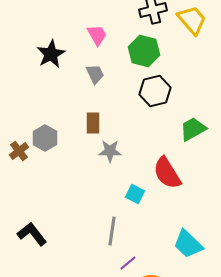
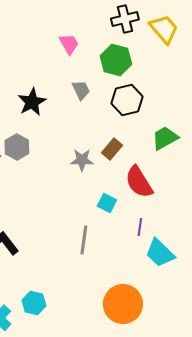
black star: (51, 54) -> (32, 102), moved
gray trapezoid: (95, 74) -> (81, 90), moved
brown rectangle: (93, 123) -> (112, 149), moved, turned 40
purple line: (128, 263) -> (140, 227), moved, turned -42

